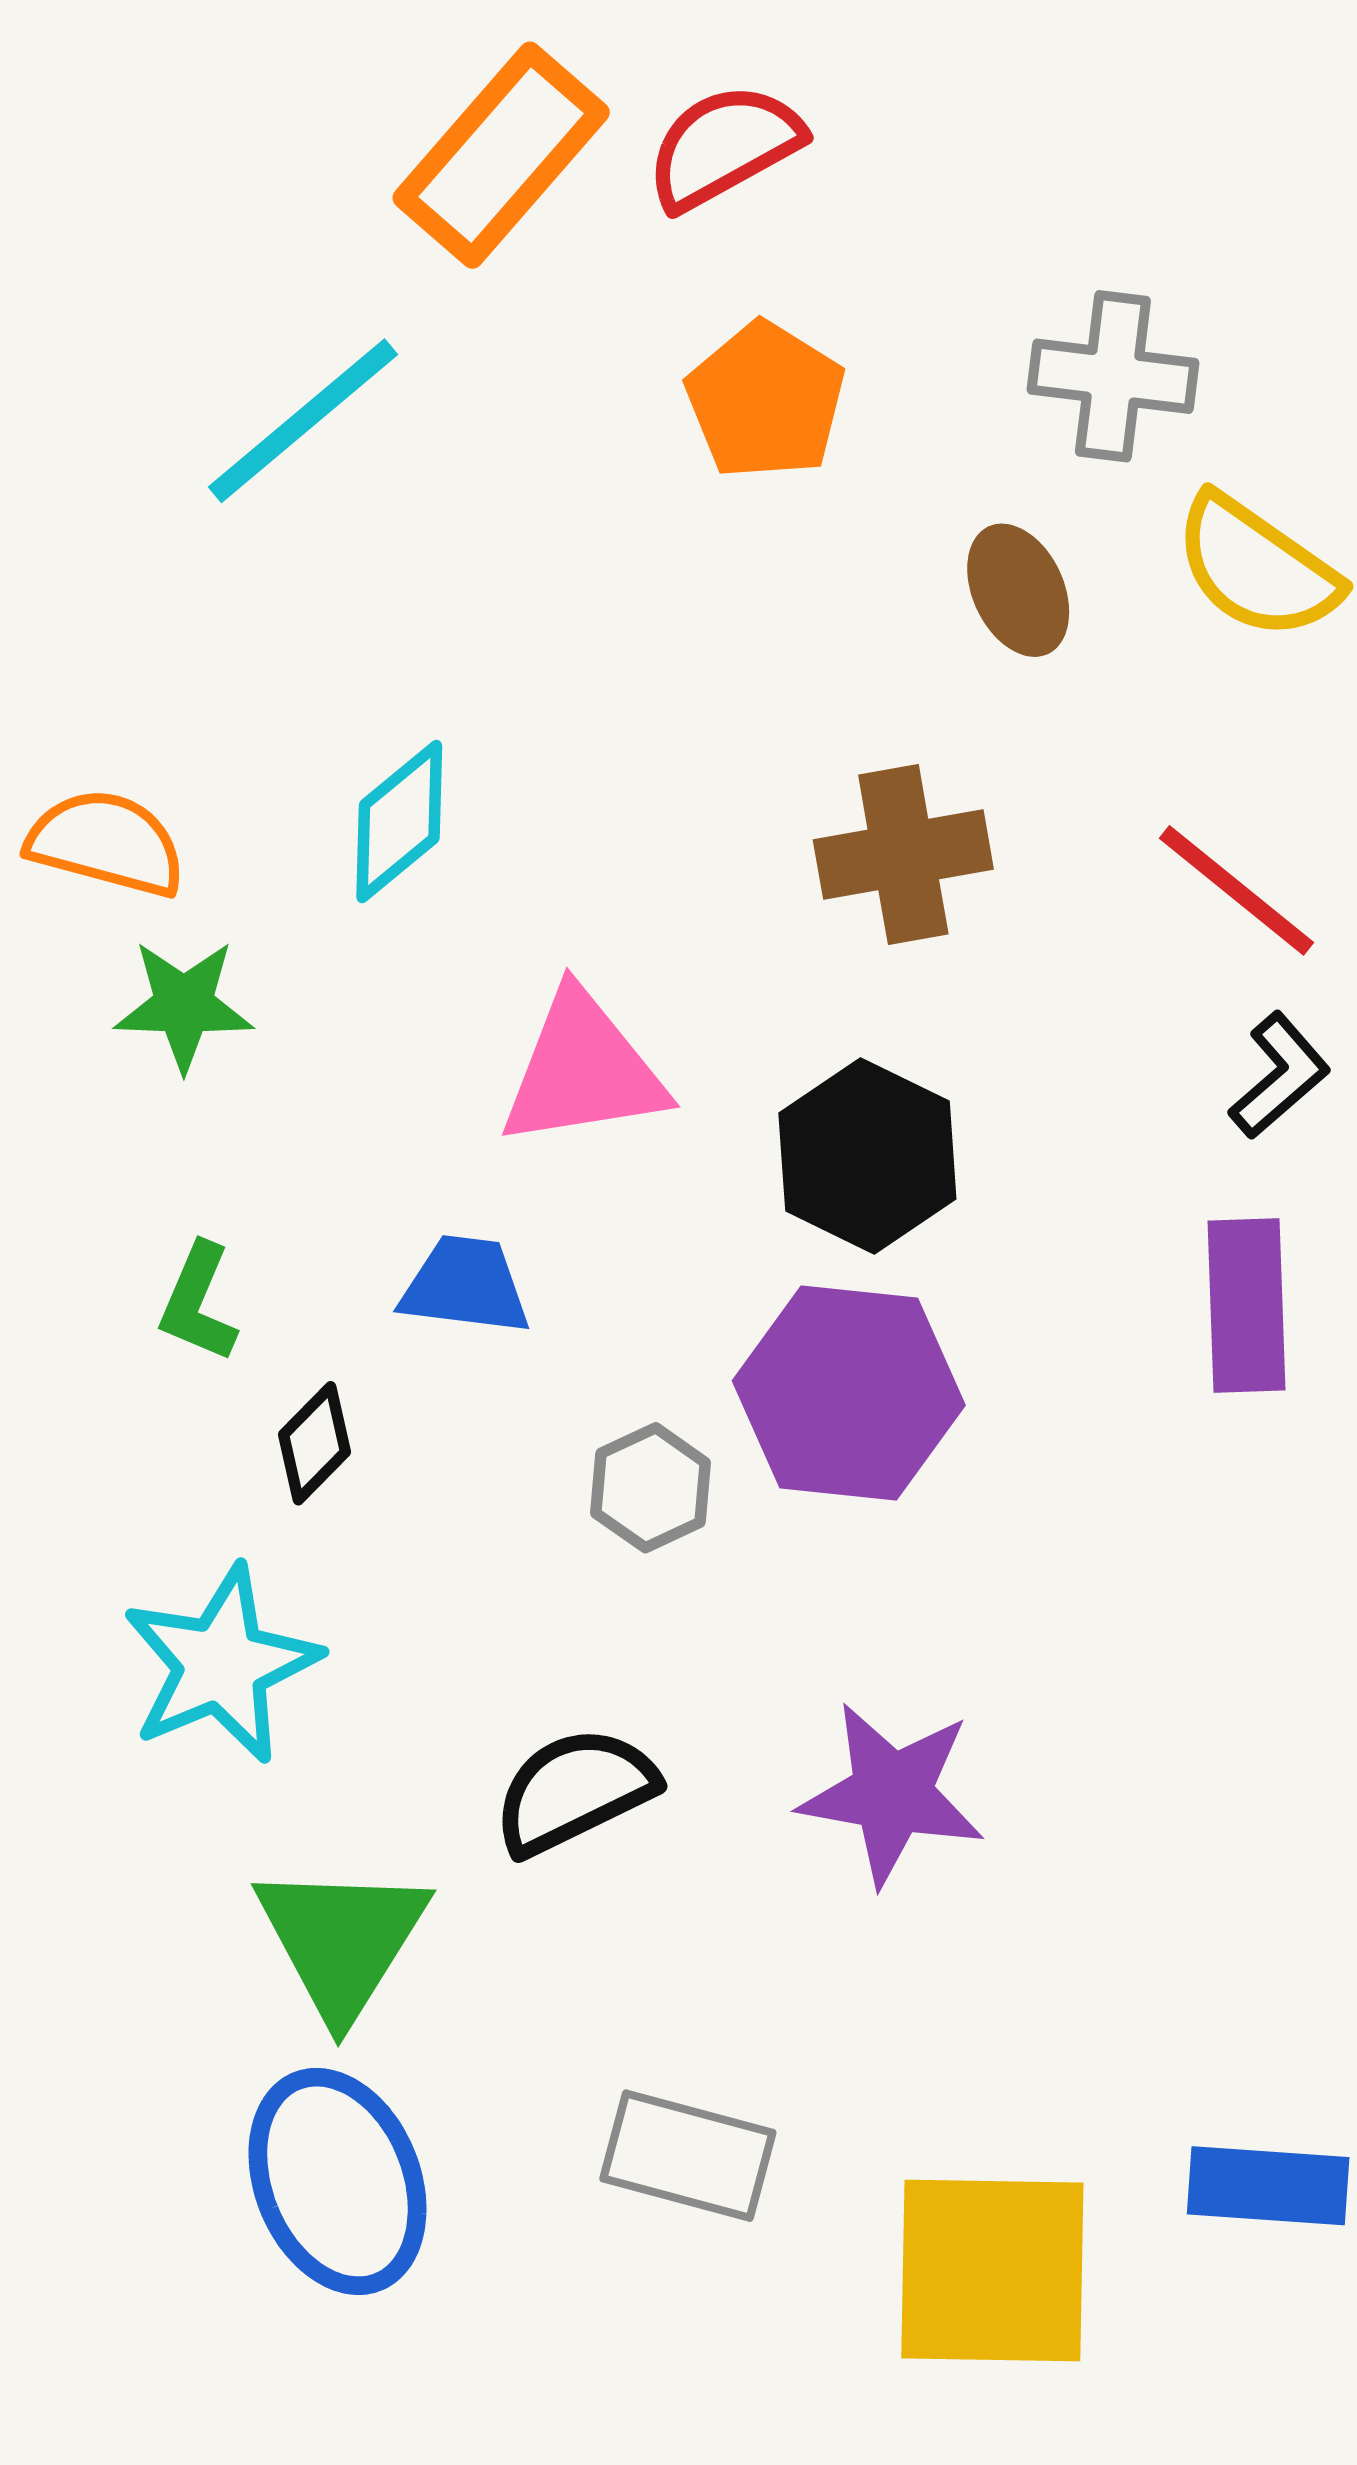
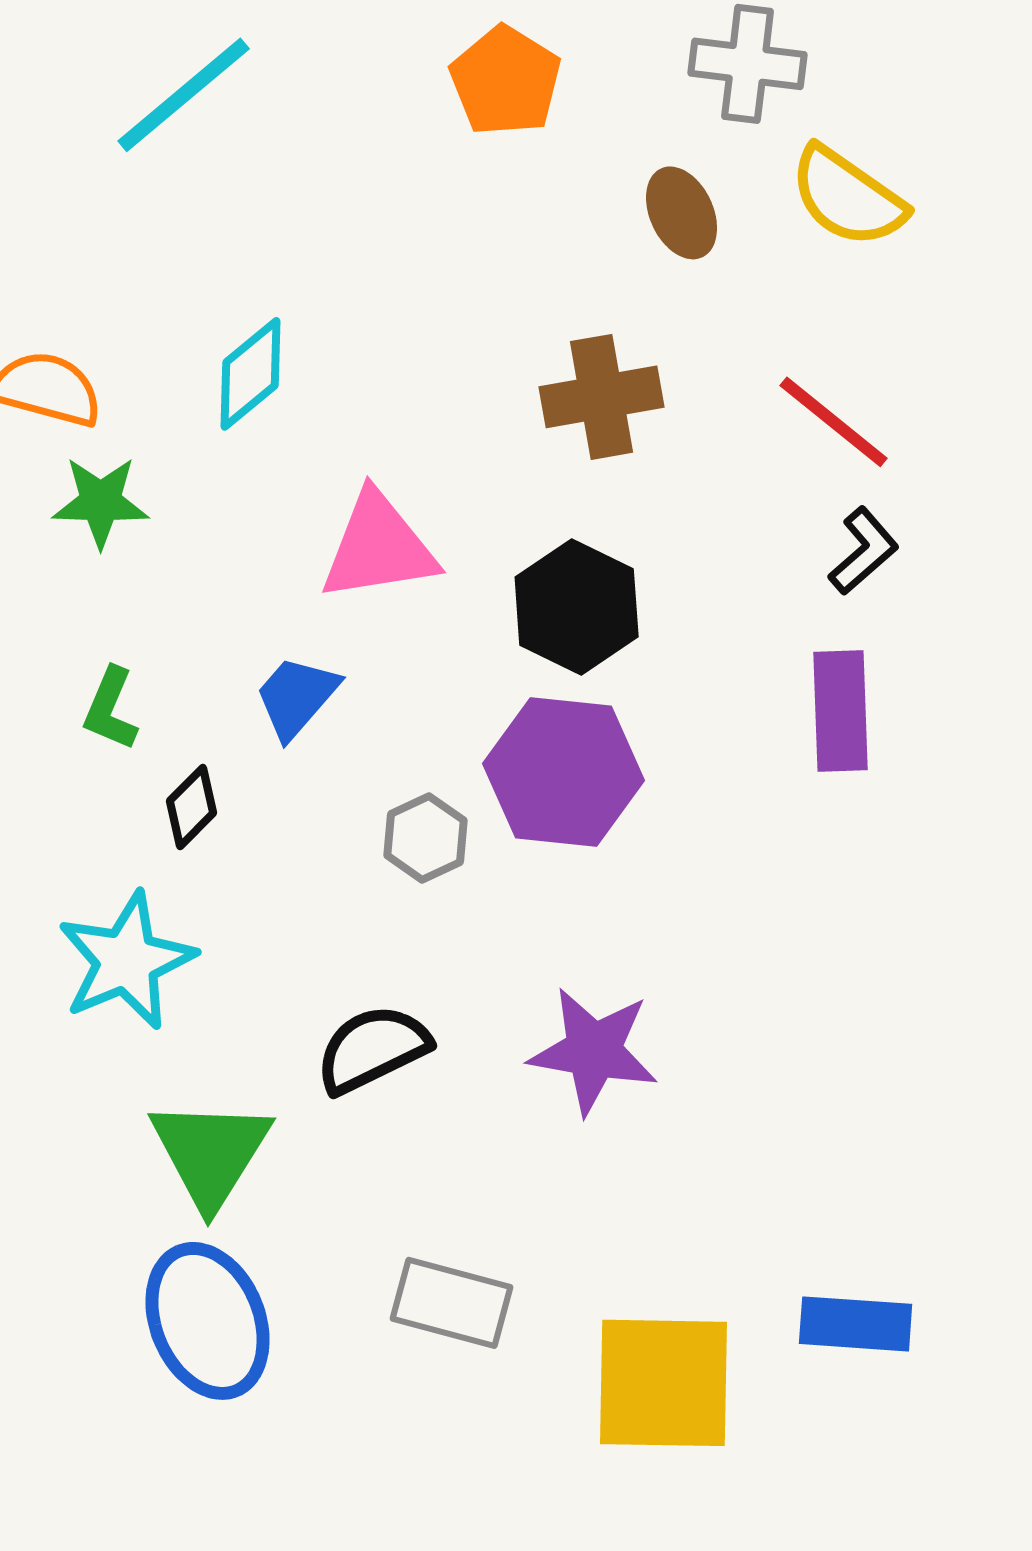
blue trapezoid: (465, 1285) -> (297, 697), turned -56

